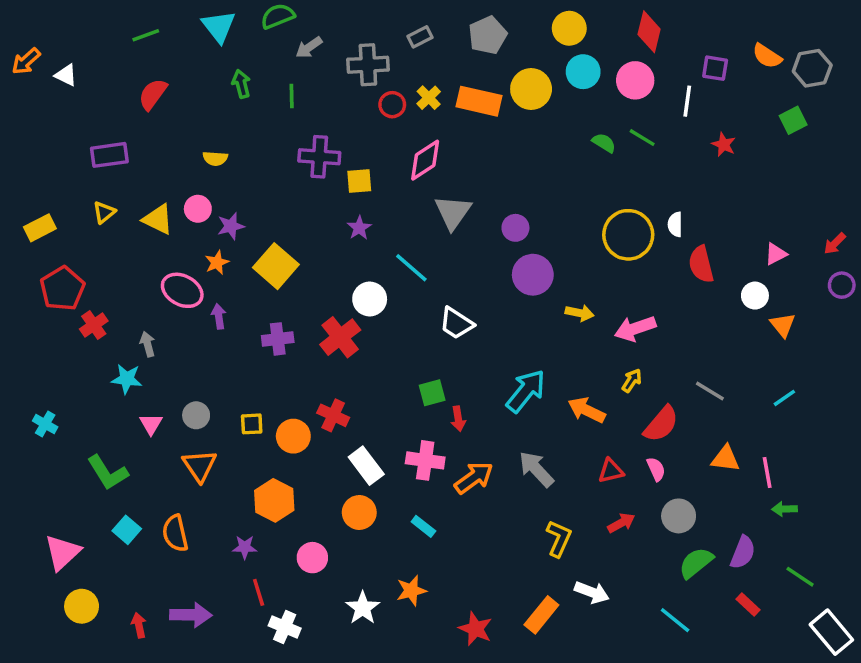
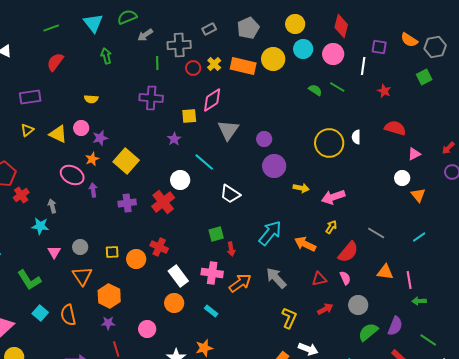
green line: (292, 96) -> (157, 63), moved
yellow square: (359, 181) -> (189, 116), moved
red semicircle: (701, 264) -> (395, 128), moved, turned 120
orange hexagon: (274, 500) -> (109, 296), moved

